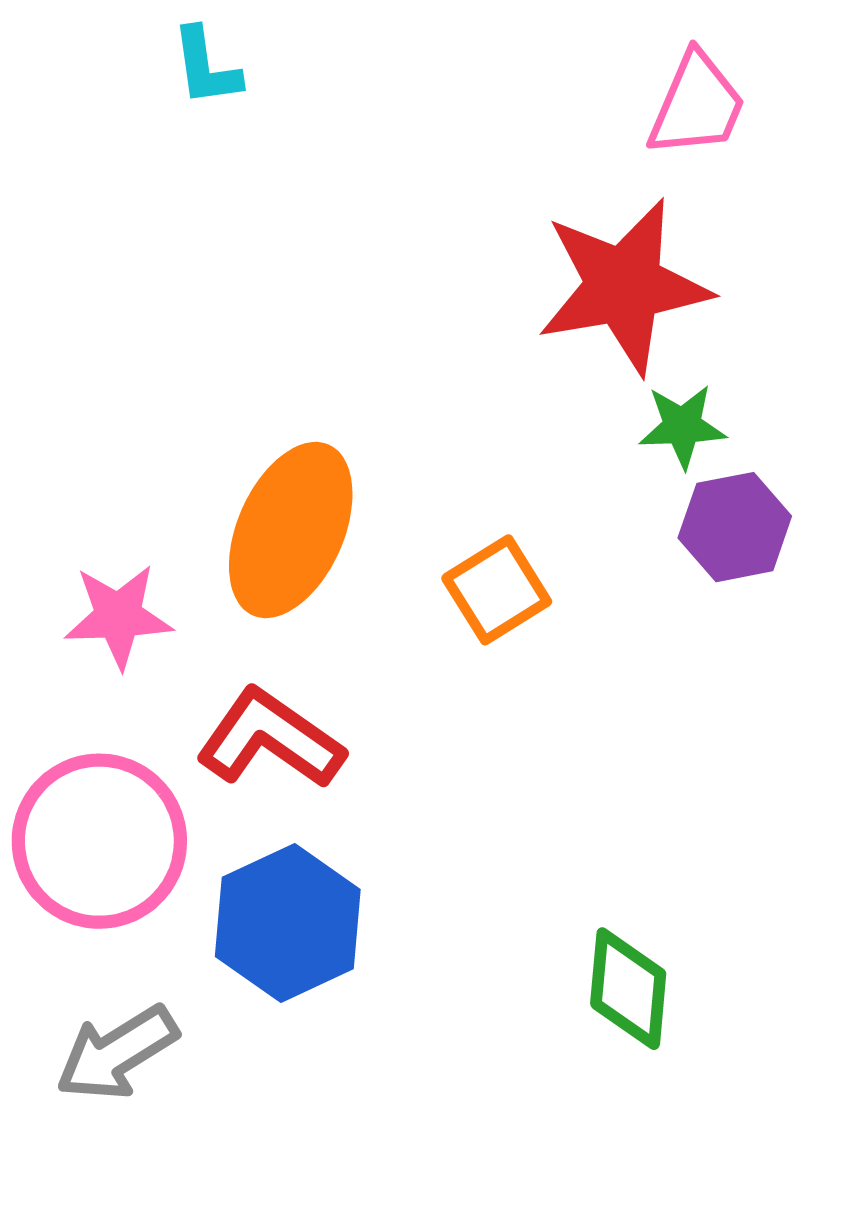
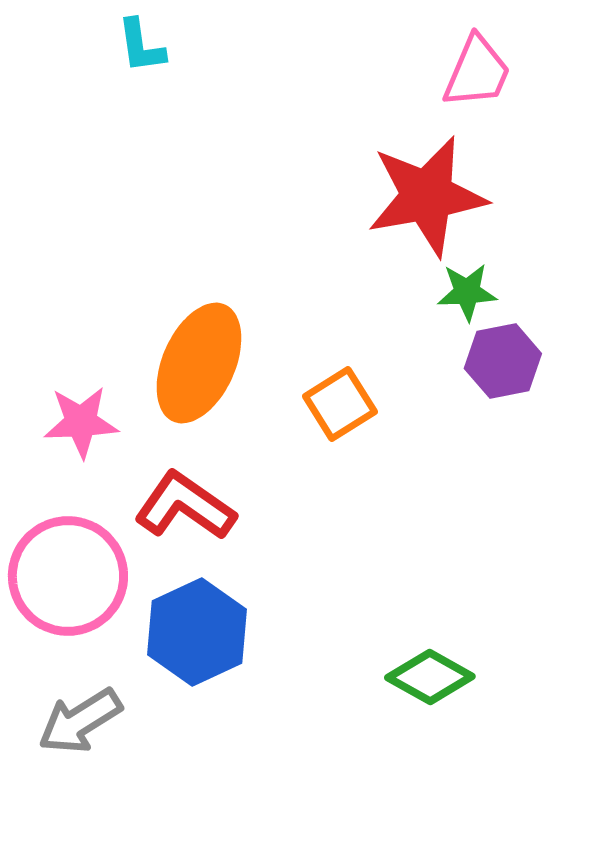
green diamond: (628, 989) -> (430, 677), turned -66

